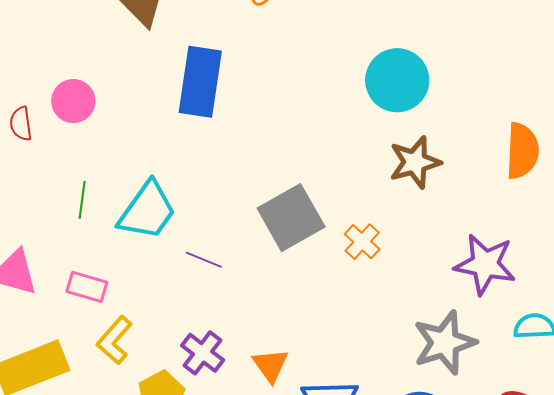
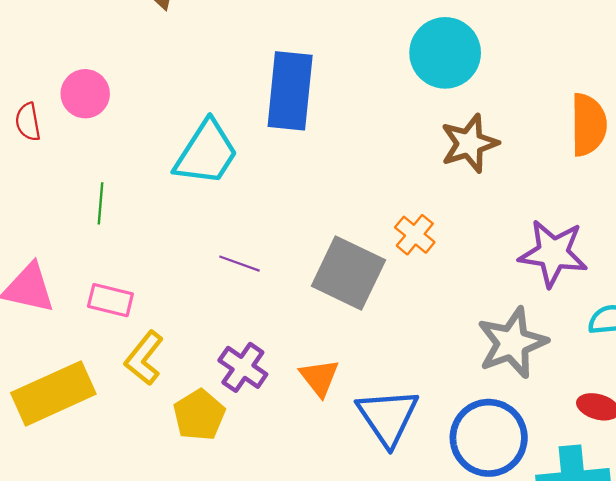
blue rectangle: (200, 82) -> (290, 91), moved
cyan trapezoid: (147, 211) -> (206, 153), moved
gray square: (291, 218) -> (348, 273), moved, turned -32

